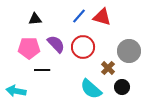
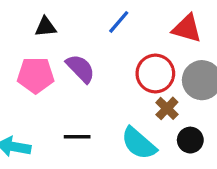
red triangle: (102, 17) -> (187, 29), moved
red circle: (83, 47) -> (155, 73), moved
black line: (42, 70) -> (77, 137), moved

